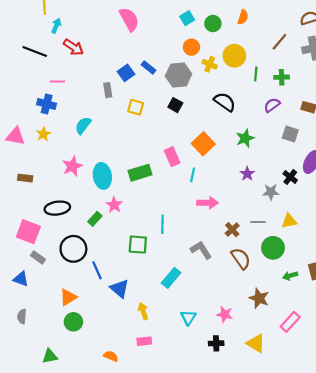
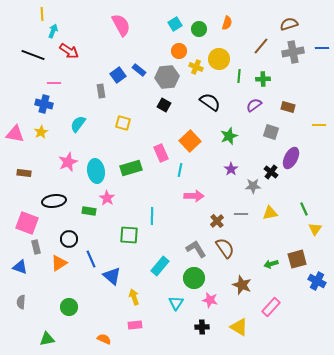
yellow square: (136, 107) -> (123, 123), moved
green rectangle: (95, 219) -> (89, 211), turned 56
green circle: (273, 248) -> (194, 278), moved
black circle: (73, 249) -> (69, 239), size x0.7
gray L-shape: (201, 250) -> (196, 249), moved
gray rectangle: (38, 257) -> (36, 247), turned 40
orange triangle: (68, 297) -> (59, 263), moved

